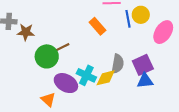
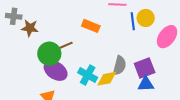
orange rectangle: (98, 26) -> (91, 26), moved, turned -30
purple ellipse: (66, 83) -> (56, 71), moved

